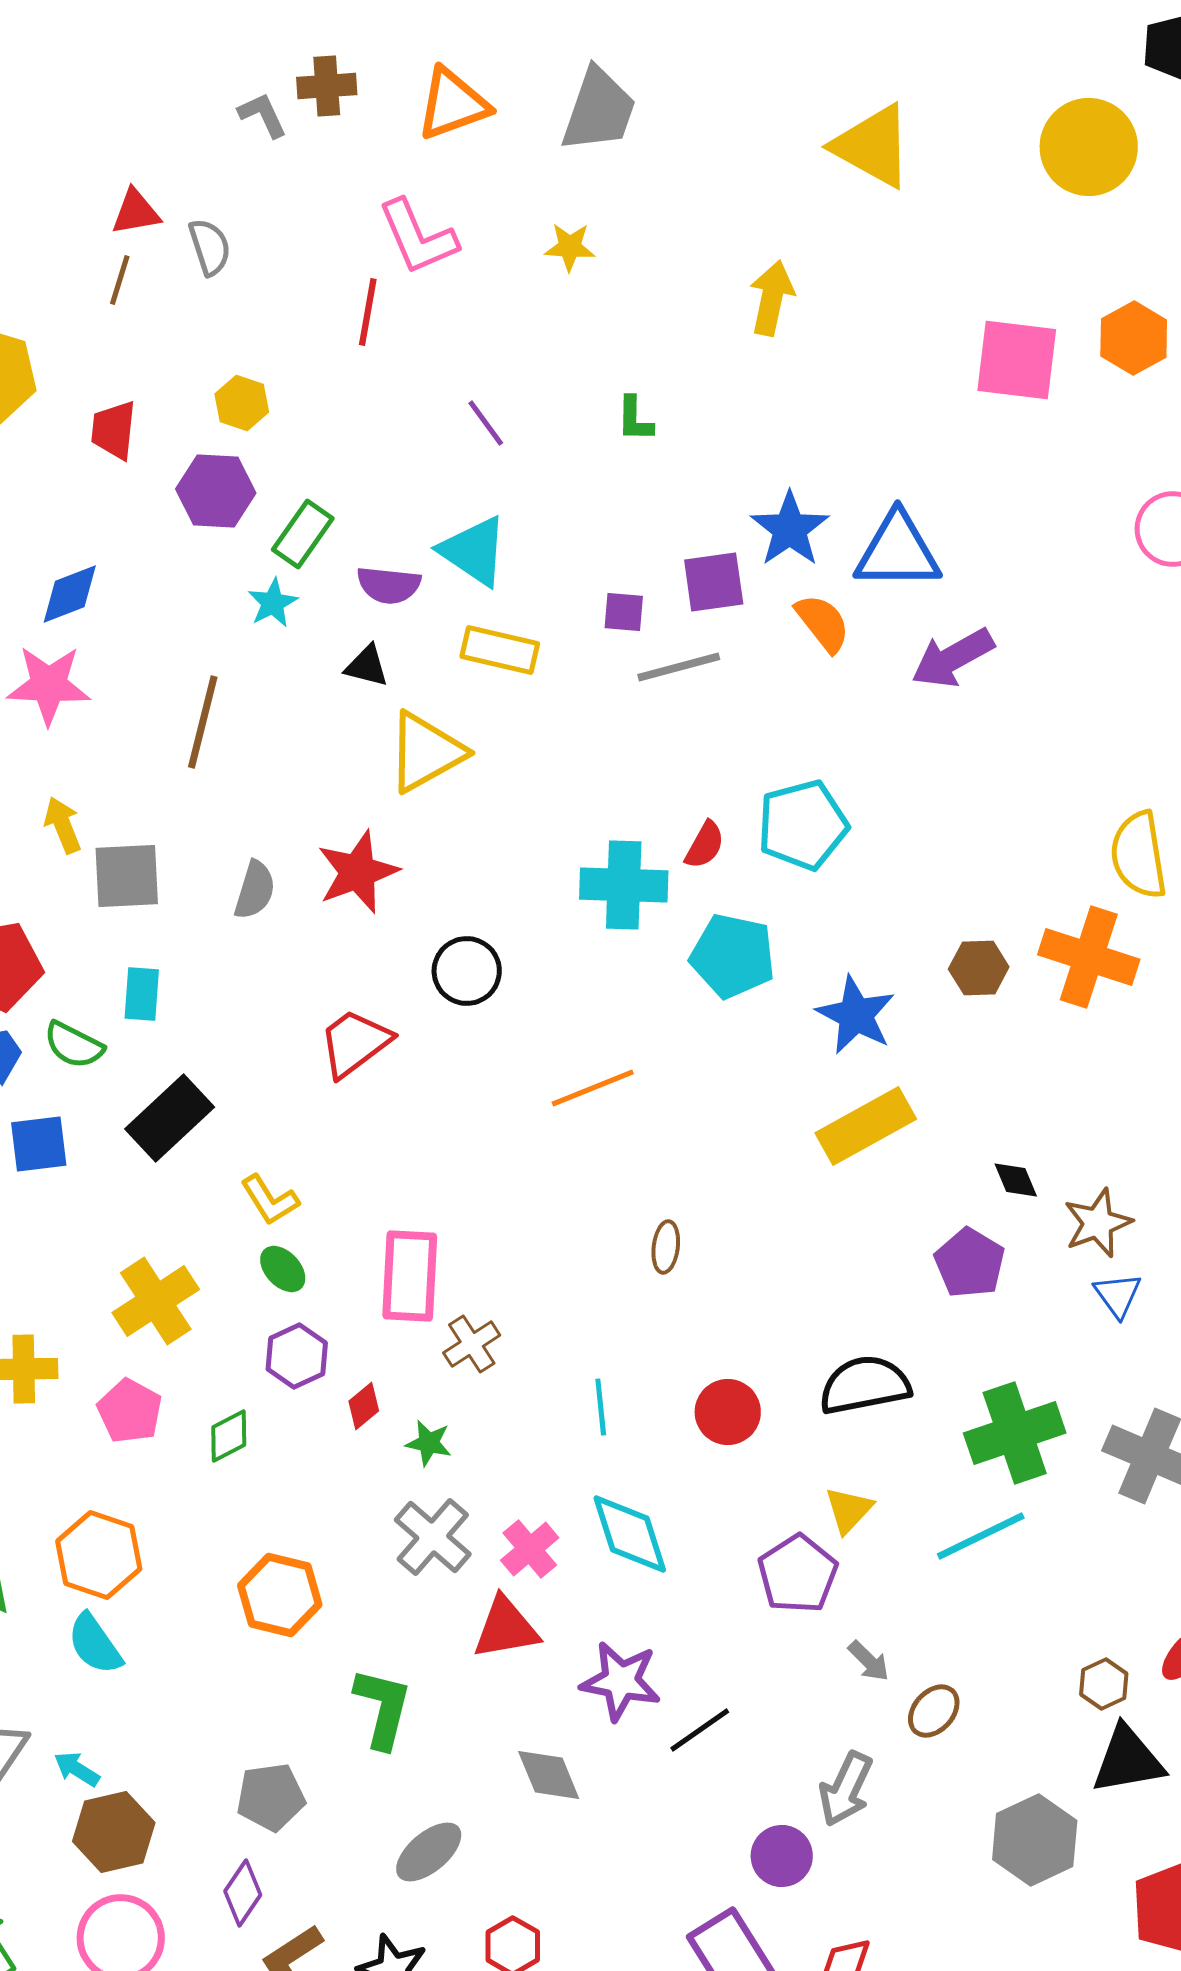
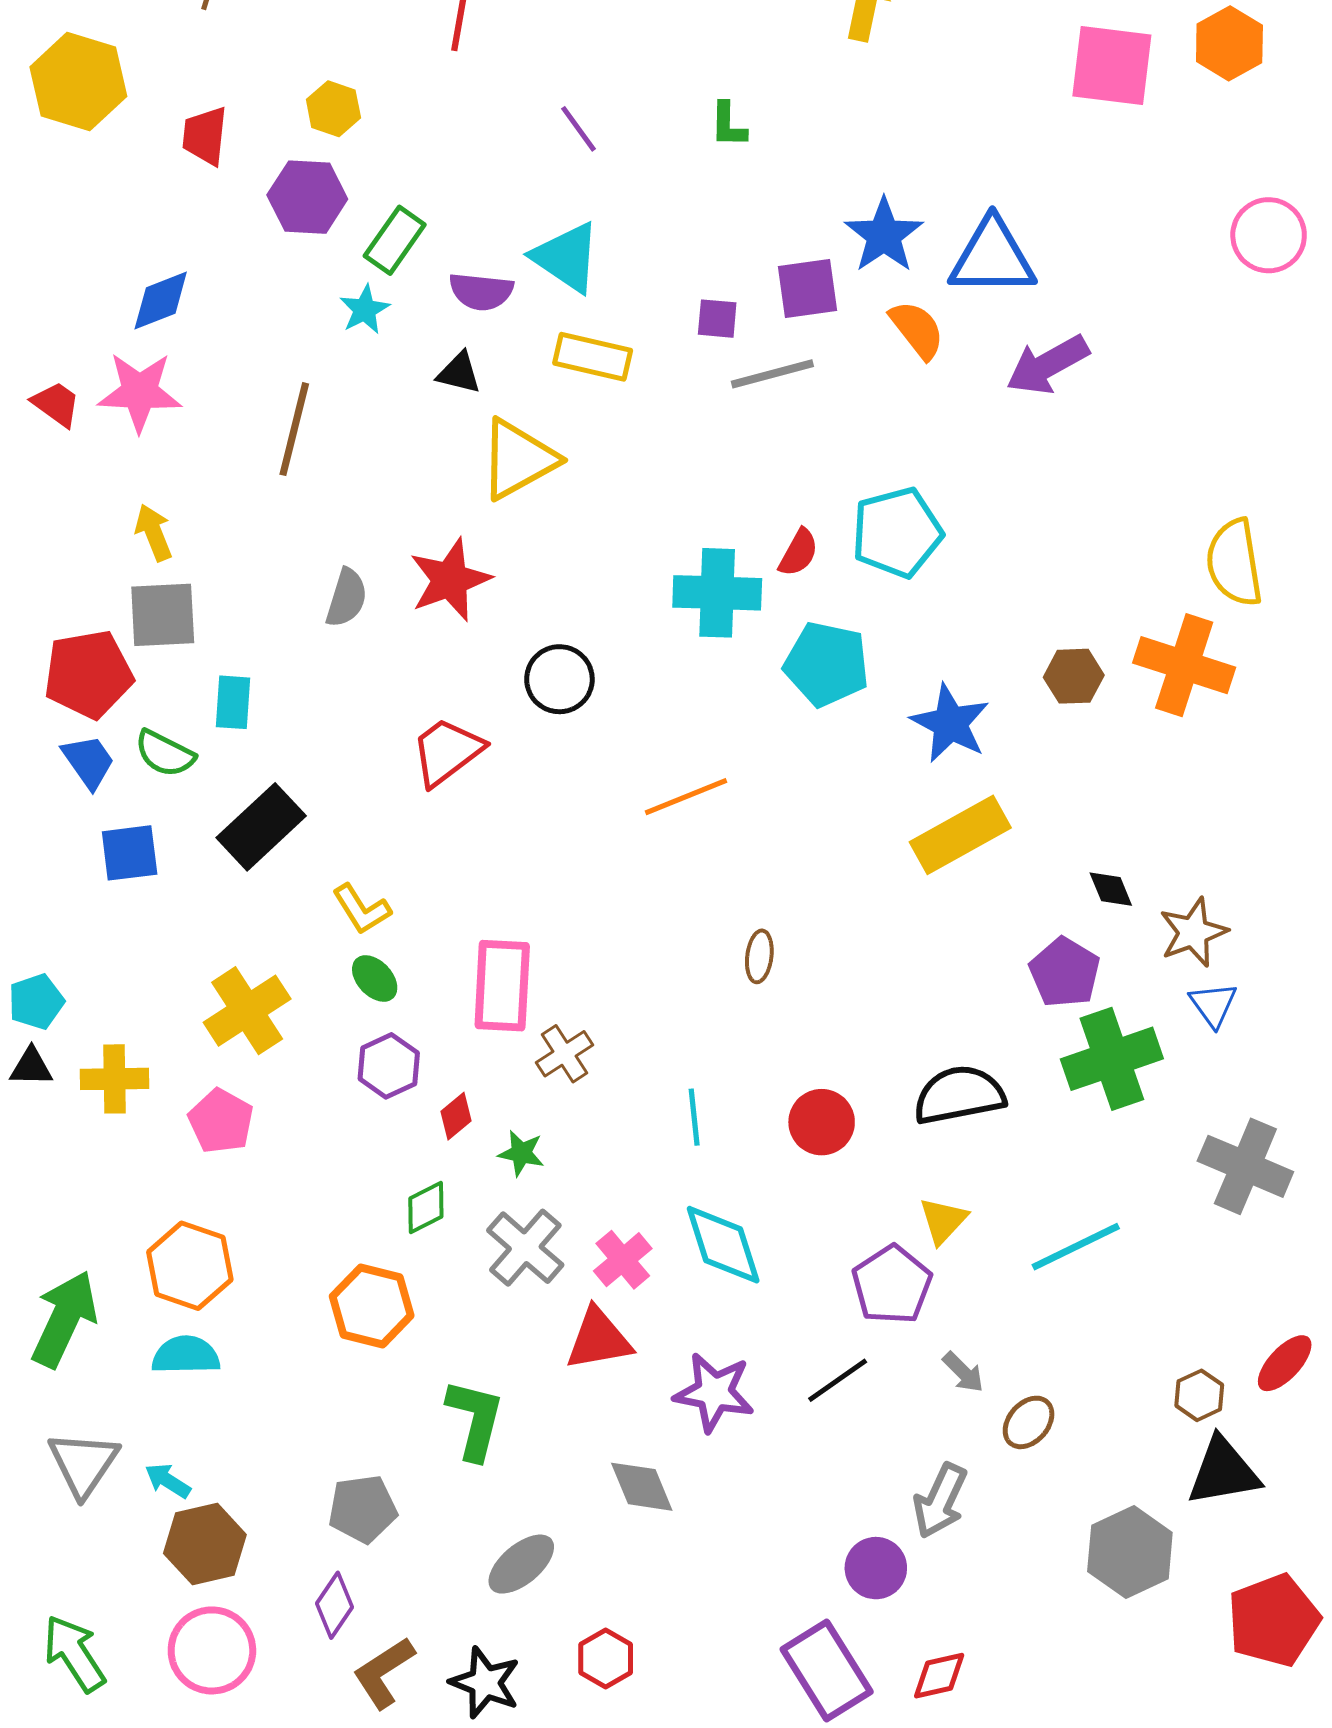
gray square: (127, 876) -> (163, 615), moved
green cross: (1015, 1433) -> (1112, 1059), moved
green diamond: (229, 1436) -> (426, 1207), moved
cyan semicircle: (95, 1644) -> (186, 1355), turned 124
black line: (700, 1730) -> (838, 1380), moved

